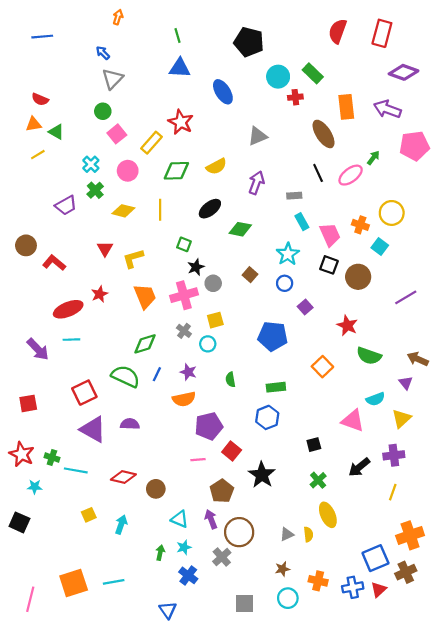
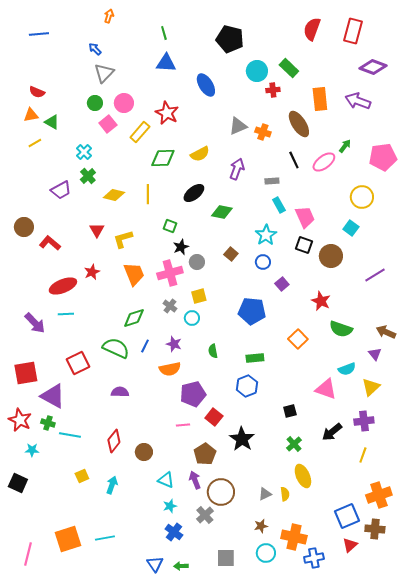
pink pentagon: (414, 146) -> (383, 157), moved
pink circle: (128, 171) -> (124, 103), moved
orange cross: (360, 225) -> (263, 132), moved
red square: (28, 403) -> (26, 373), size x1.4
purple triangle: (93, 429) -> (53, 396), moved
red diamond: (123, 477) -> (114, 441), turned -65
green arrow: (160, 553) -> (181, 566), moved, turned -104
brown cross: (406, 572) -> (375, 529), turned 30
orange cross: (318, 581) -> (294, 537), size x1.4
blue cross: (353, 587) -> (314, 558), moved

